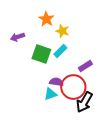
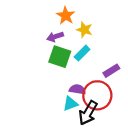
purple arrow: (17, 37) -> (55, 37), moved
black arrow: (84, 102) -> (88, 113), moved

